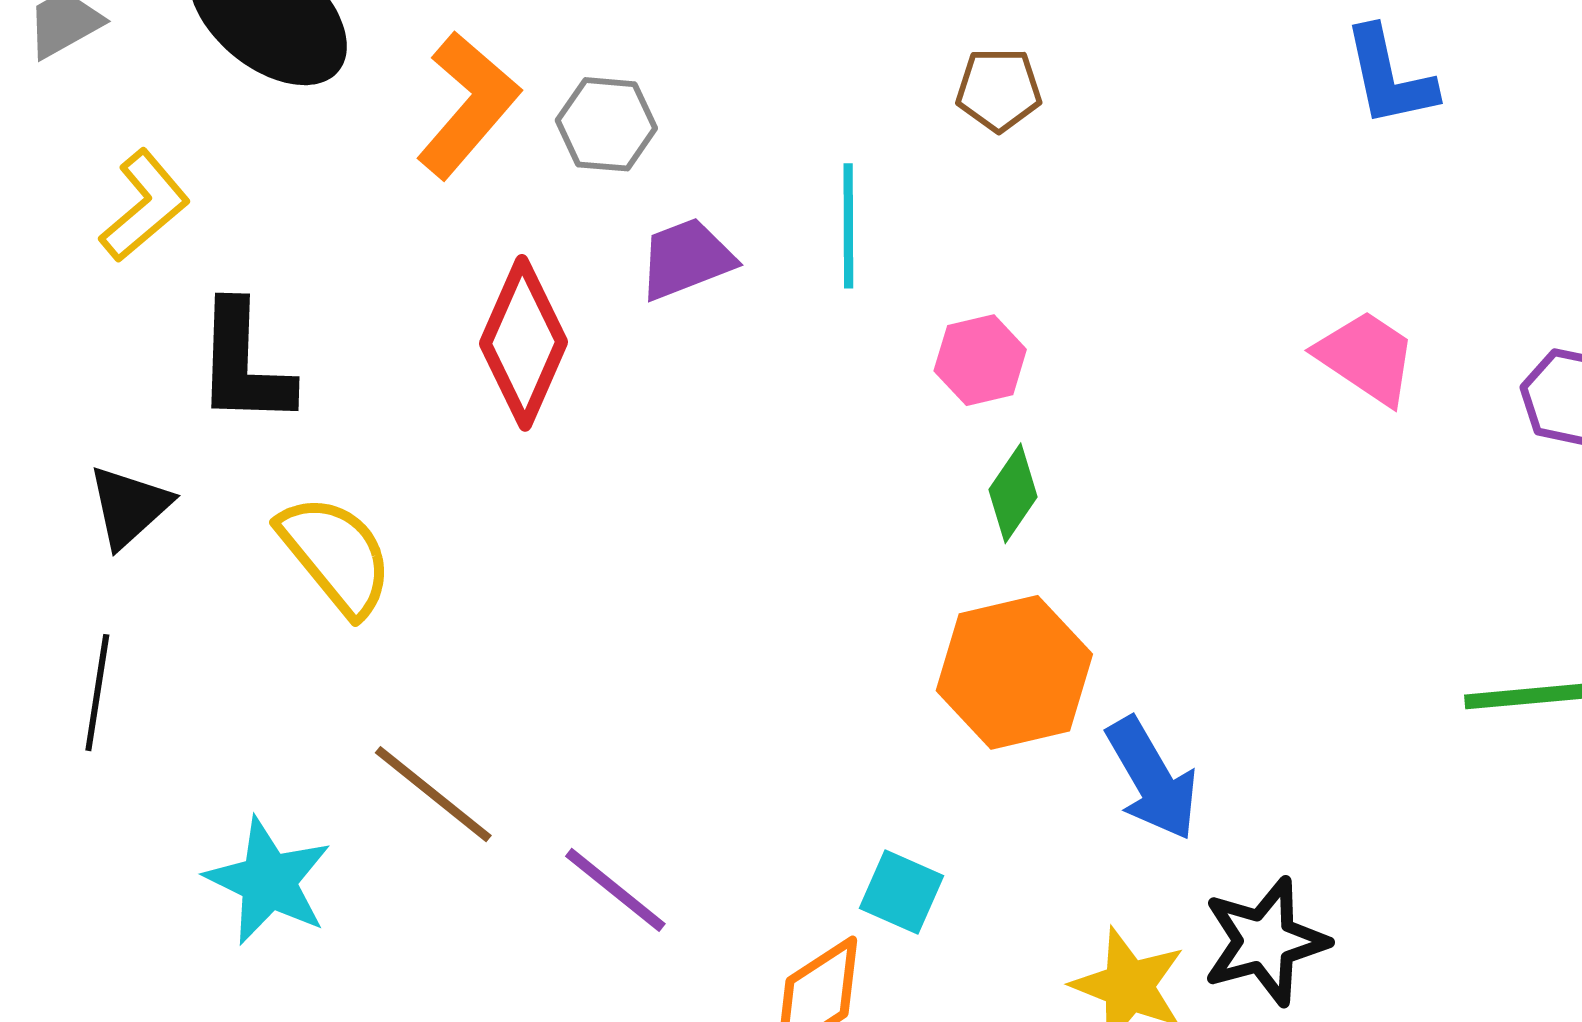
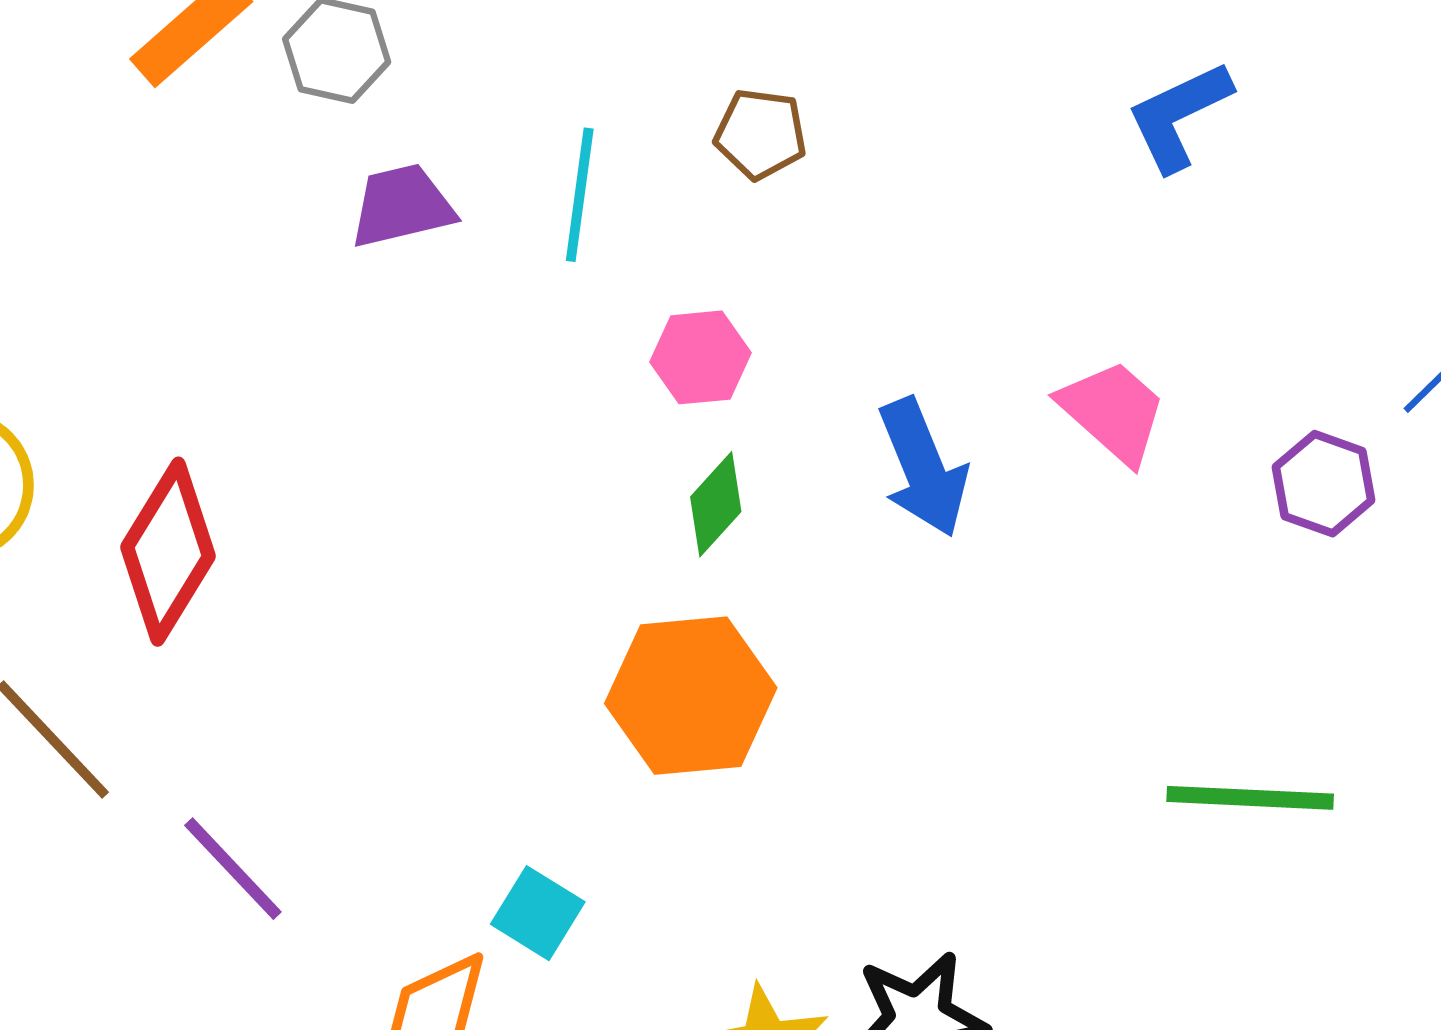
blue L-shape: (1389, 77) -> (1179, 116), turned 69
brown pentagon: (999, 90) -> (761, 134), moved
red diamond: (523, 343) -> (168, 552), moved
blue arrow: (1152, 779) -> (923, 468), moved

